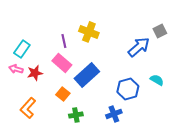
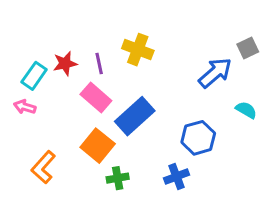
red star: (35, 73) -> (65, 63), moved
cyan semicircle: (157, 80) -> (246, 110), moved
orange square: (63, 94) -> (98, 146), size x1.5

